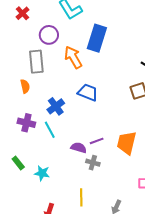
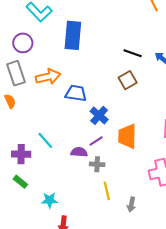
orange arrow: (73, 57) -> (48, 77), moved, turned 120
blue cross: (56, 106) -> (99, 115), moved
purple cross: (26, 123) -> (21, 154), moved
cyan star: (42, 173) -> (50, 200), moved
yellow line: (81, 197) -> (107, 191), moved

